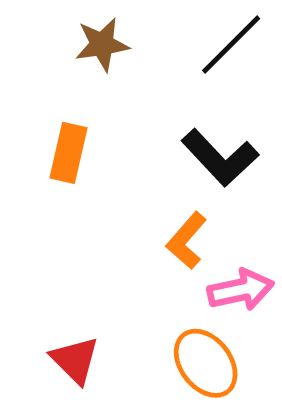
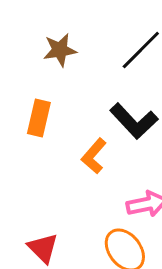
orange L-shape: (186, 241) -> (94, 156), moved

